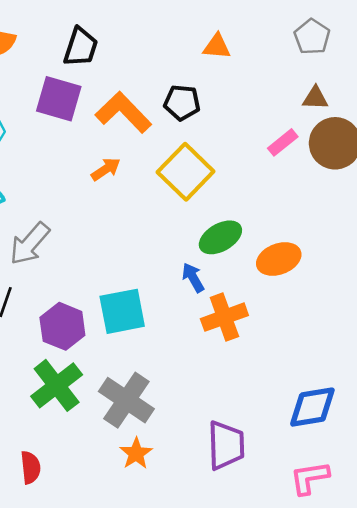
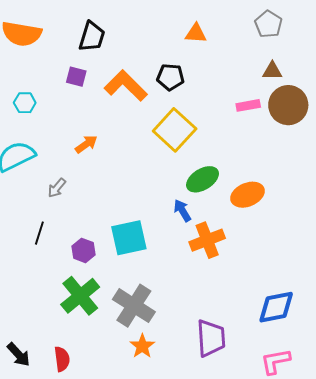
purple square: (59, 99) -> (76, 77), size x0.6
pink rectangle: (283, 142) -> (248, 105), turned 30
orange arrow: (106, 169) -> (86, 144), moved
gray arrow: (30, 244) -> (57, 188), size x0.6
purple hexagon: (62, 326) -> (84, 250), size x0.7

